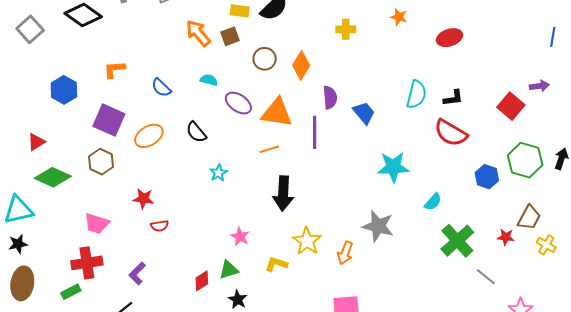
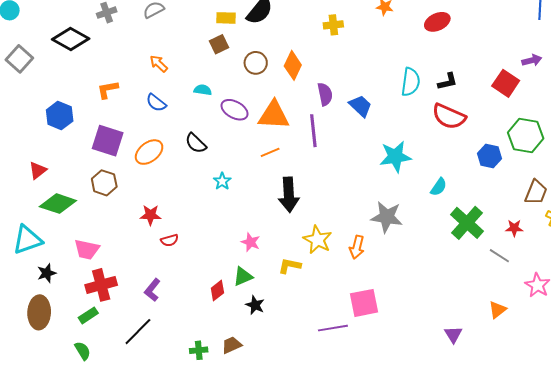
orange arrow: (198, 33) -> (159, 64), moved, size x0.7
pink trapezoid: (97, 223) -> (87, 249), moved
red star: (506, 237) -> (514, 228), moved
black star: (18, 244) -> (47, 273), moved

